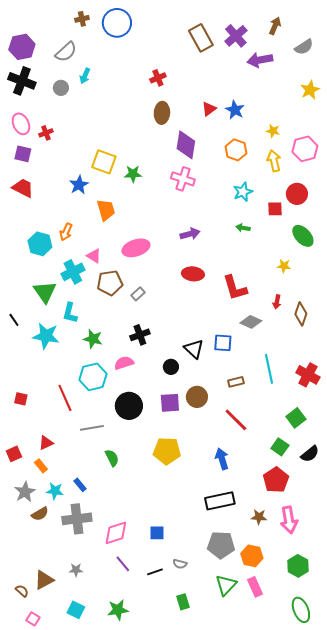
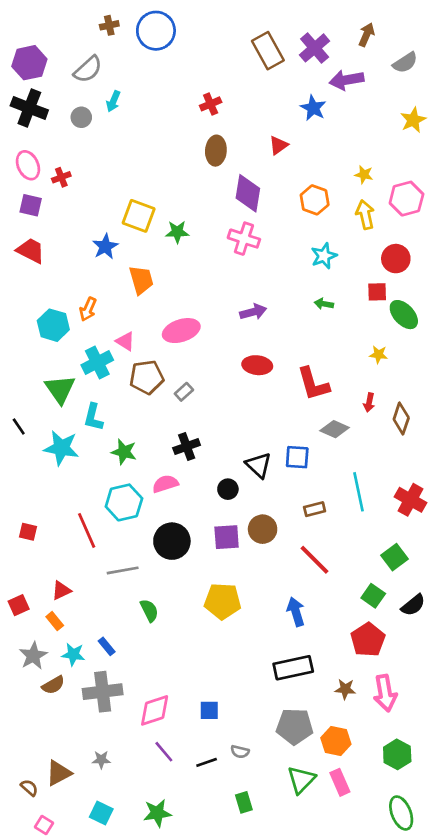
blue star: (235, 110) -> (313, 108), moved
red square: (275, 209) -> (377, 292), moved

